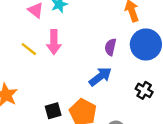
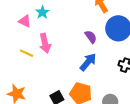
purple semicircle: (110, 47) -> (91, 37), turned 144

